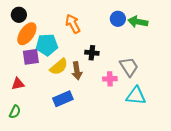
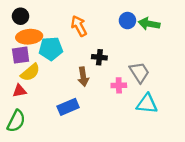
orange ellipse: (27, 34) -> (29, 37), turned 50
purple square: (31, 57) -> (21, 55), moved
yellow semicircle: (59, 67) -> (30, 72), moved
green semicircle: (15, 112) -> (16, 121), size x1.5

